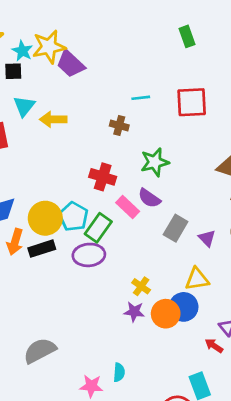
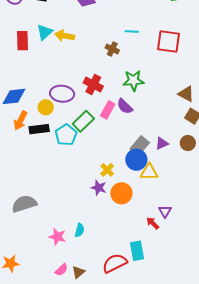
cyan triangle: (24, 106) -> (45, 32), moved
pink rectangle: (128, 207) -> (108, 110), turned 66
cyan pentagon: (73, 217) -> (66, 135), moved
yellow circle: (45, 218) -> (46, 107), size x0.6
gray rectangle: (176, 228) -> (140, 146), moved
purple triangle: (207, 238) -> (162, 143), turned 40
purple ellipse: (89, 255) -> (62, 94), moved
blue circle: (184, 307) -> (136, 160), moved

